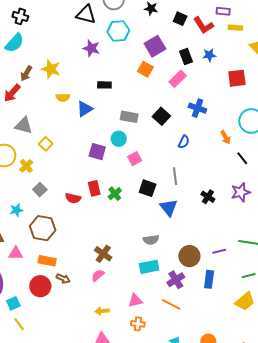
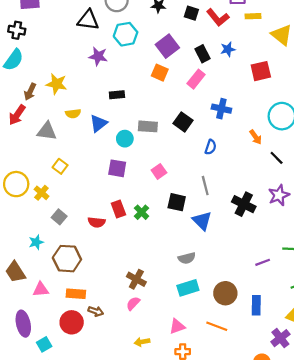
gray triangle: (24, 125) -> (47, 131), moved
cyan circle: (119, 139) -> (125, 139), moved
black cross: (208, 197) -> (244, 204), size x1.5
brown circle: (189, 256) -> (225, 293), moved
blue rectangle: (209, 279) -> (256, 305), moved
purple cross: (176, 280) -> (280, 338), moved

